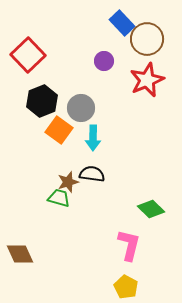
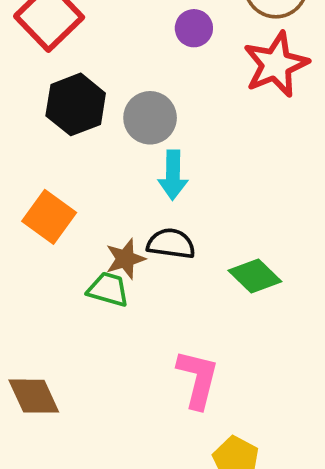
orange square: (59, 130) -> (49, 217), moved
green diamond: (151, 209) -> (255, 276), moved
pink L-shape: (129, 245) -> (198, 379), moved

